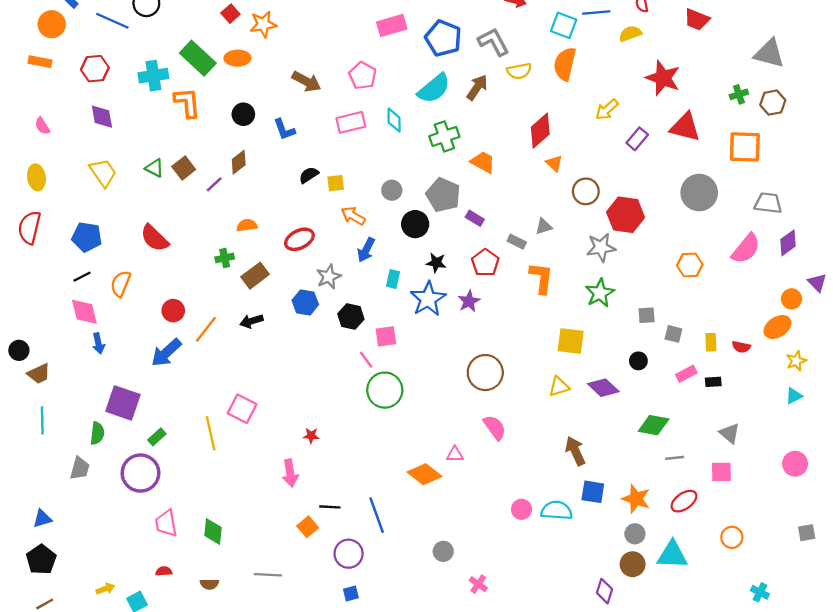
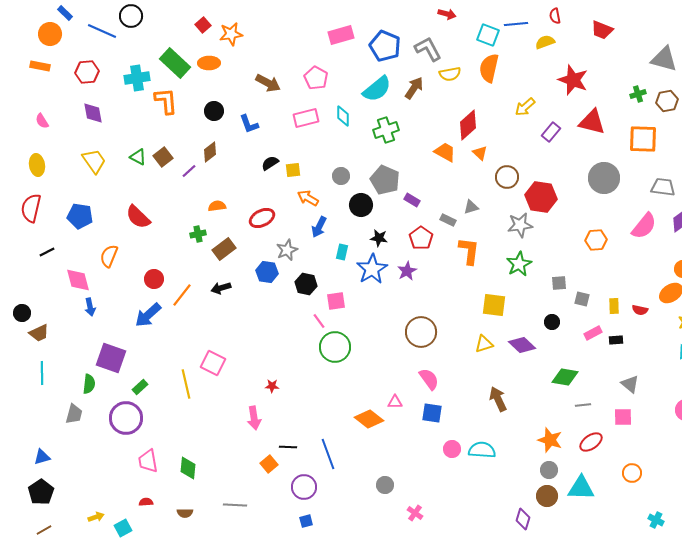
orange trapezoid: (483, 162) -> (445, 152), moved
black line: (82, 277) -> (47, 252), moved
blue square: (593, 492) -> (432, 413), moved

